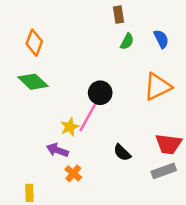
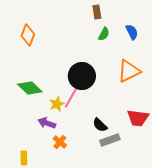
green diamond: (33, 82) -> (30, 88), moved
black circle: (100, 93) -> (82, 76), size x1.4
gray rectangle: (164, 171) -> (110, 140), moved

